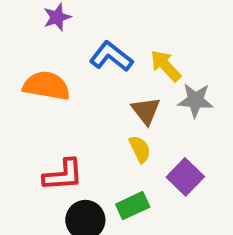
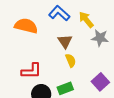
brown triangle: (146, 111) -> (65, 41), moved
purple square: (185, 177) -> (100, 82), moved

